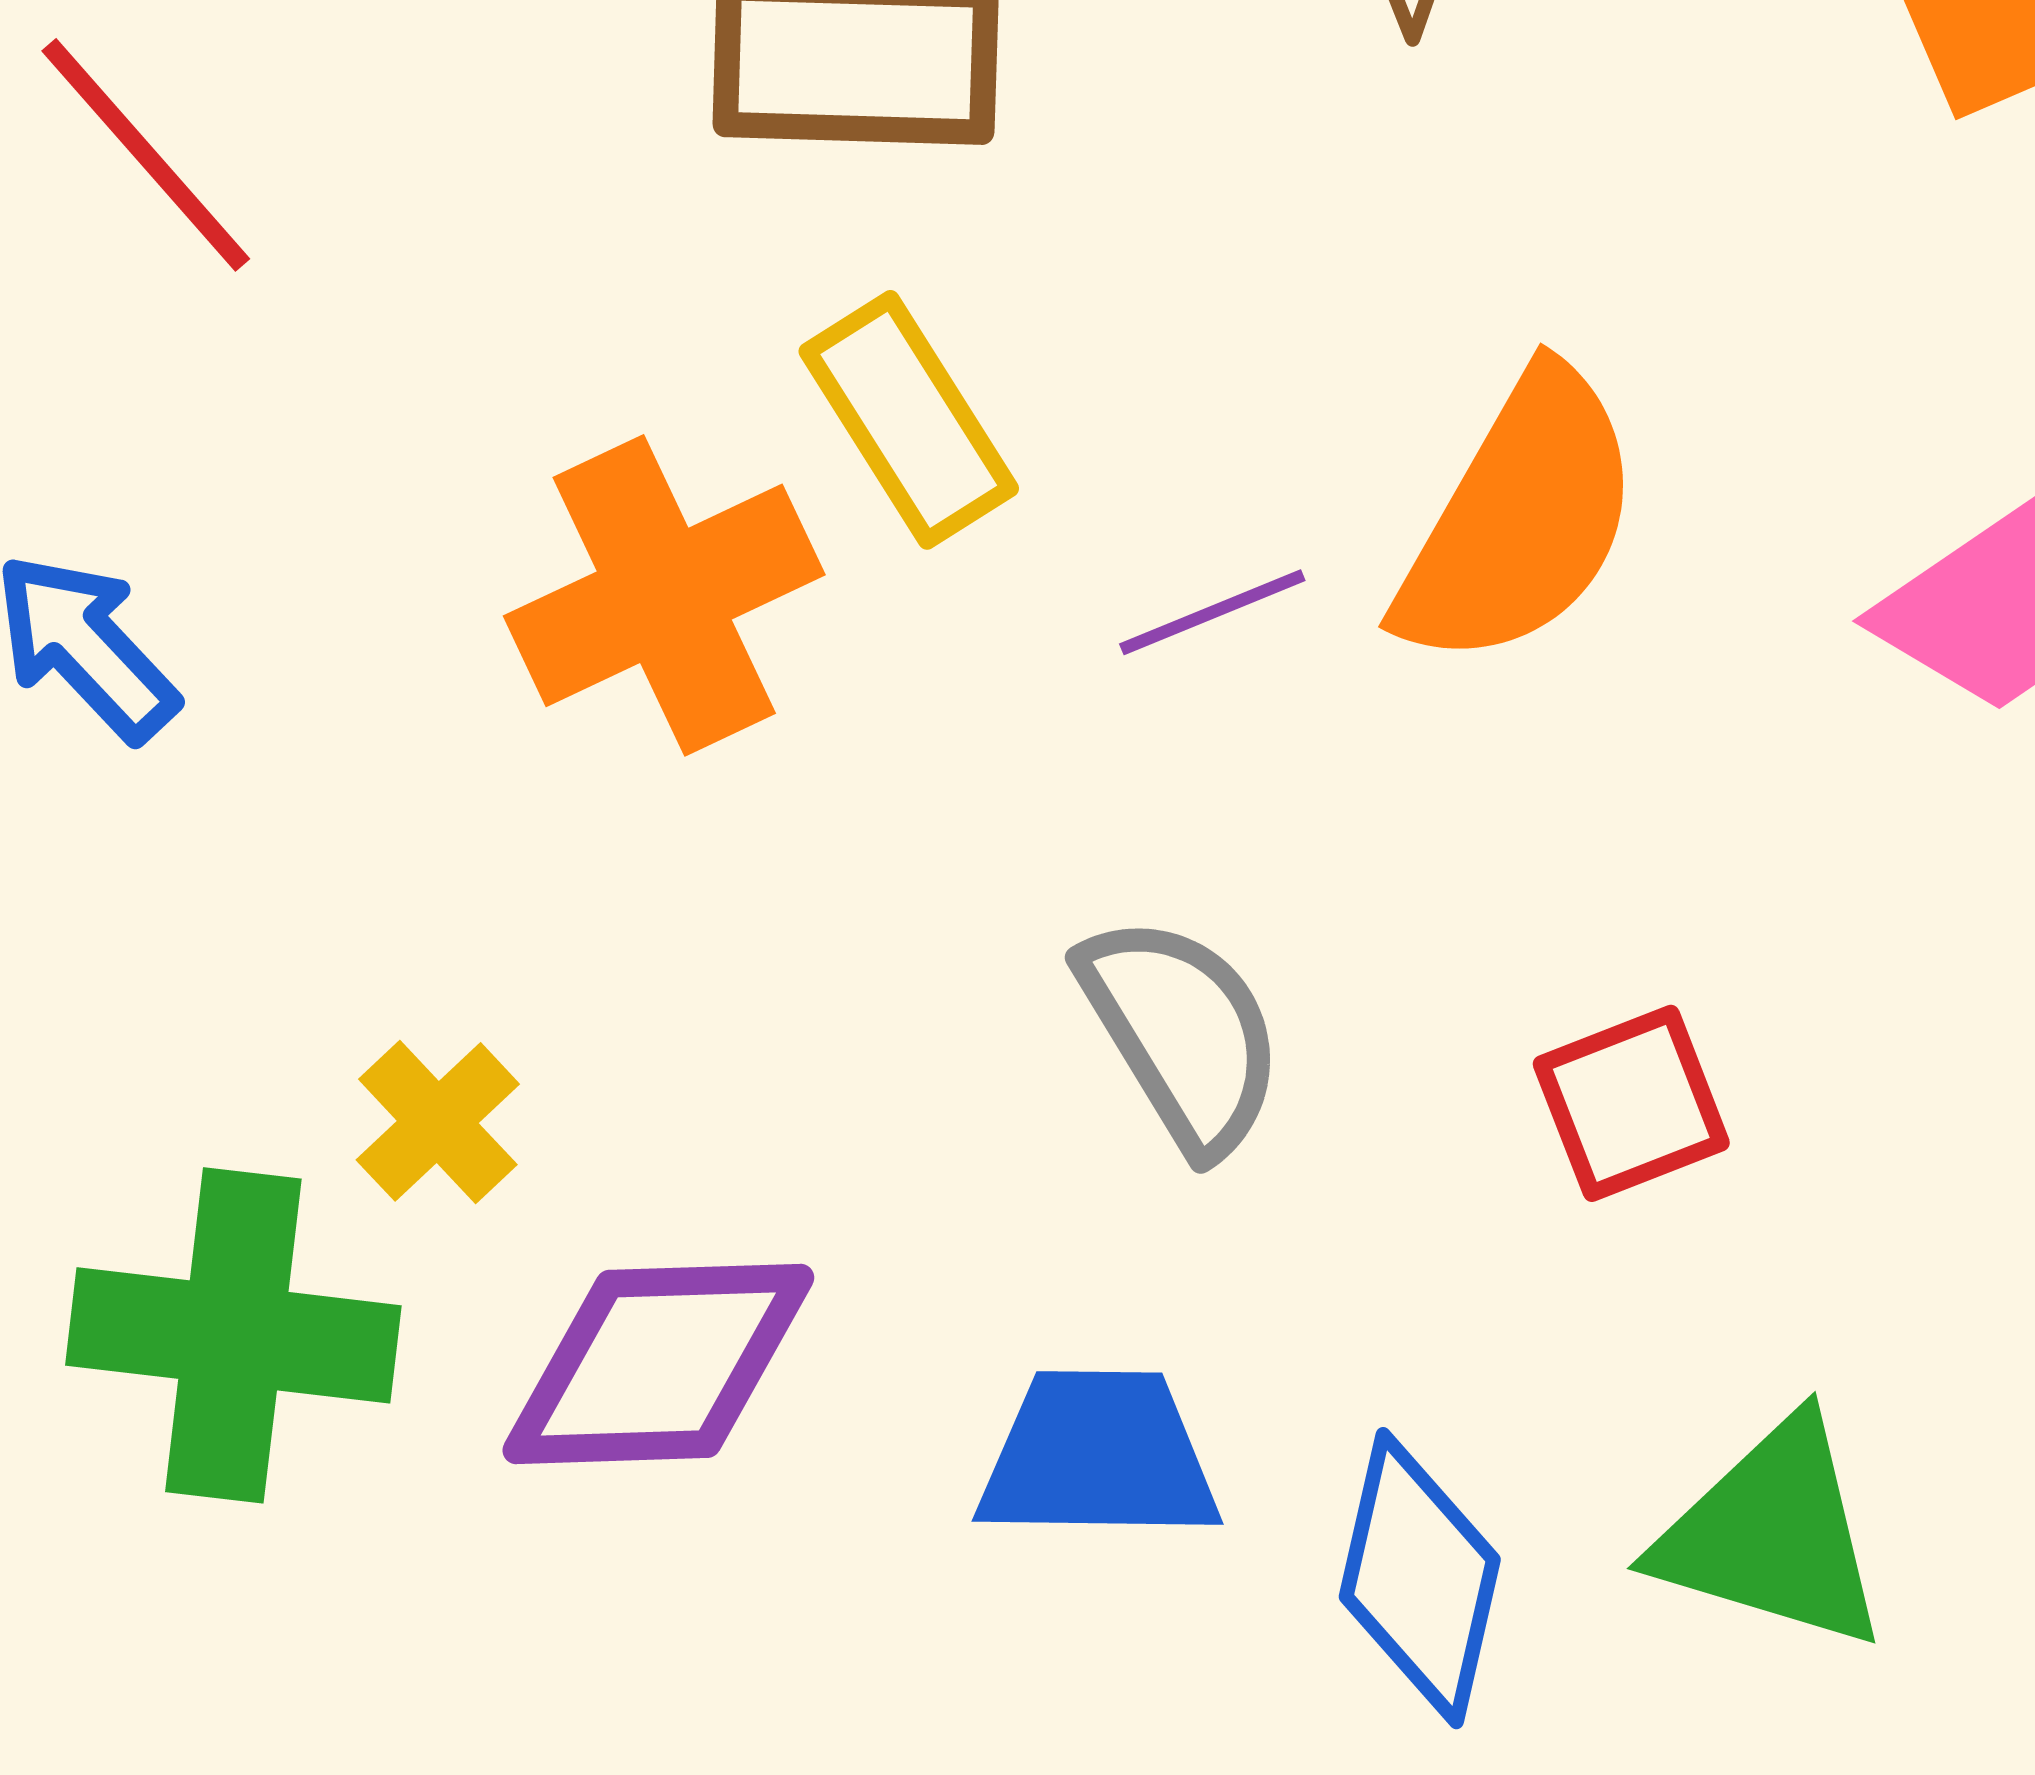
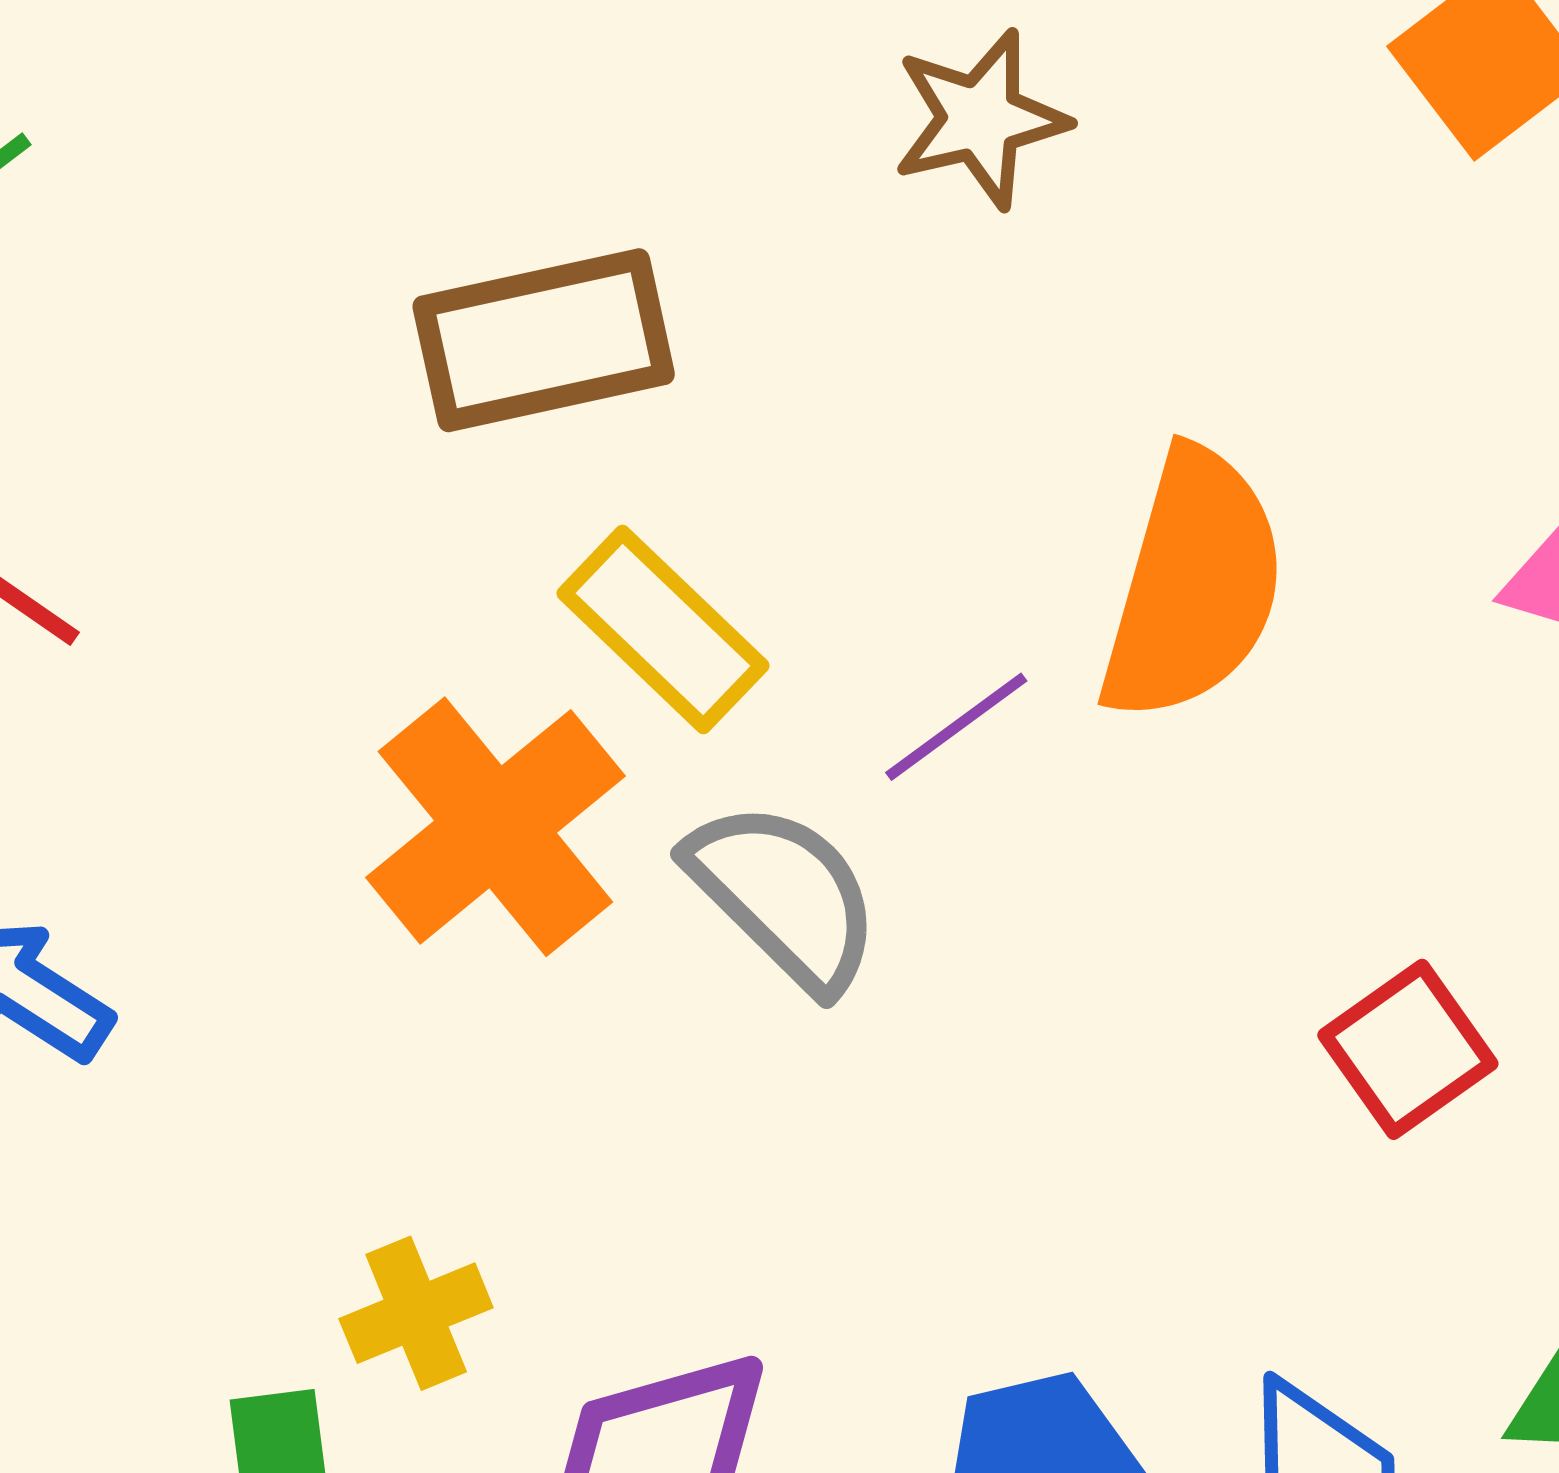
gray semicircle: (1182, 1033) -> (784, 895), moved
yellow cross: (438, 1122) -> (416, 1313), turned 35

